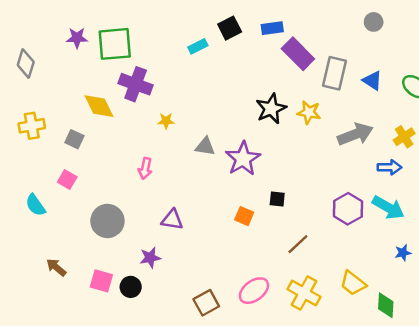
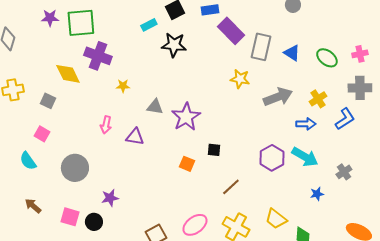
black star: (271, 109) -> (174, 45), moved, turned 30
cyan semicircle: (35, 205) -> (28, 161), moved
purple triangle: (172, 220) -> (135, 137), moved

